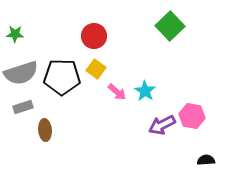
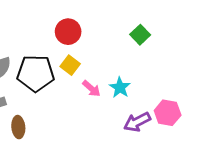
green square: (170, 26) -> (140, 35), moved, size x0.7

